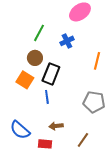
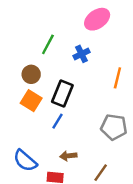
brown circle: (35, 58) -> (31, 74), moved
blue line: (47, 97) -> (58, 121), turned 40

